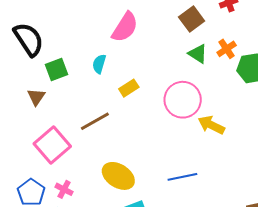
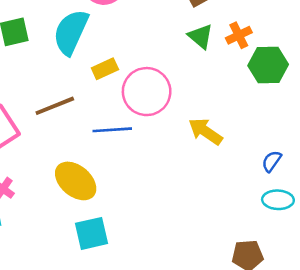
cyan semicircle: (99, 64) -> (71, 32), size x1.8
pink circle: (183, 100) -> (147, 92), moved
blue line: (182, 177) -> (112, 130), moved

